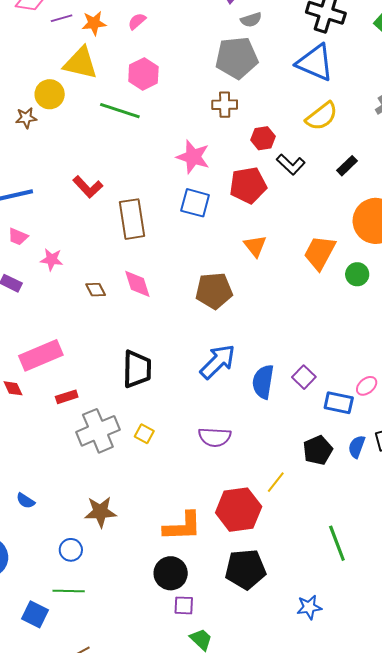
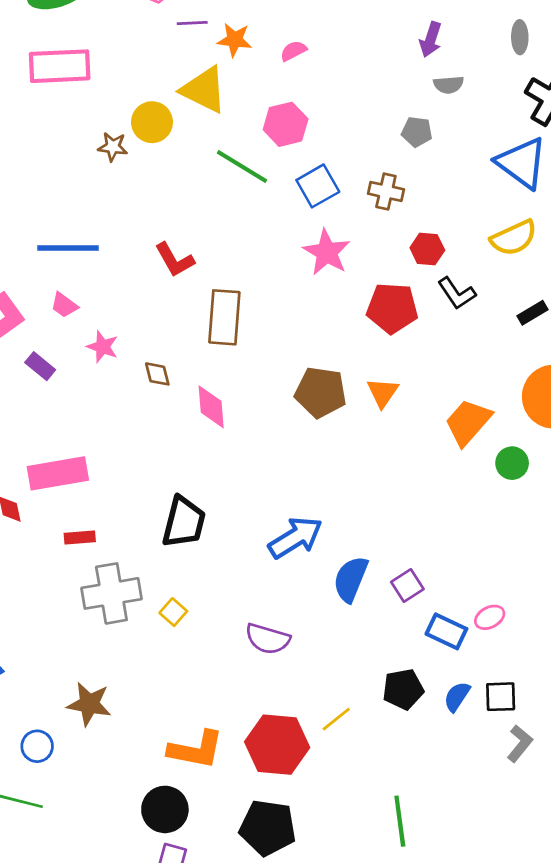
gray pentagon: (237, 58) -> (417, 132), size x0.5
blue square: (195, 203) -> (318, 186), moved, turned 32
brown diamond: (96, 290) -> (157, 374), moved
brown pentagon: (214, 291) -> (321, 392), moved

